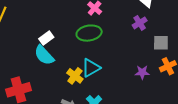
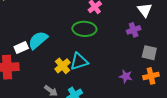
white rectangle: (46, 38) -> (21, 47), moved
cyan semicircle: (44, 55) -> (38, 40), turned 80

